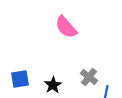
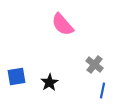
gray cross: (89, 77) -> (94, 64), moved

